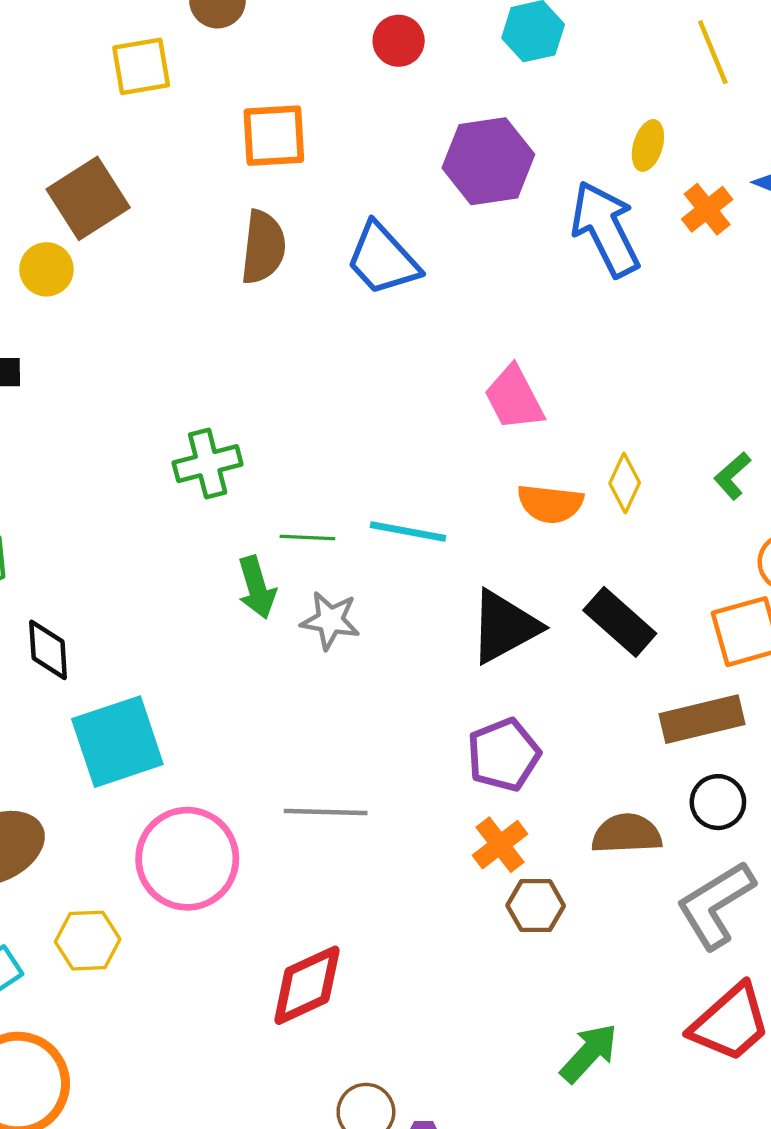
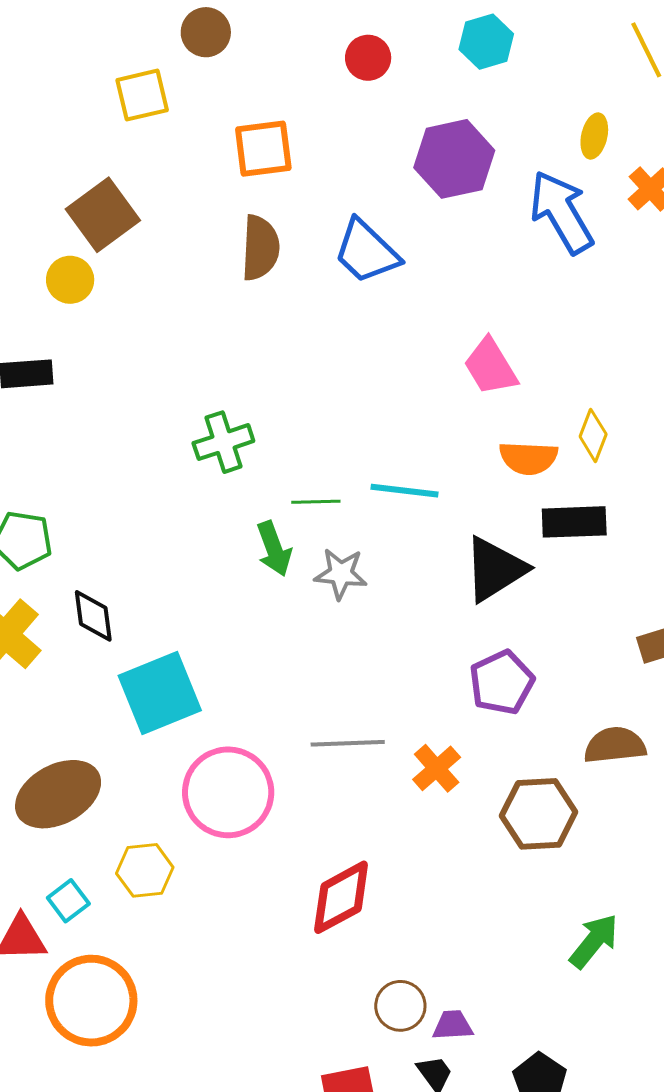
black rectangle: (620, 622) -> (574, 522), moved, turned -40
orange cross: (500, 845) -> (437, 768), moved
brown hexagon: (536, 906) -> (539, 814), size x1.5

